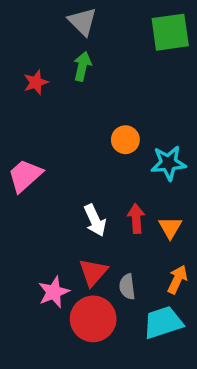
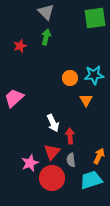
cyan star: (168, 163) -> (94, 75), moved
red arrow: (136, 219) -> (70, 136), moved
orange triangle: (170, 228) -> (86, 100), moved

